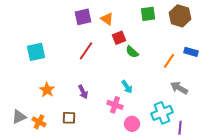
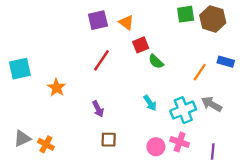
green square: (148, 14) -> (186, 14), moved
cyan square: (36, 52) -> (20, 69), moved
orange star: (47, 90) -> (57, 88), moved
pink cross: (115, 105) -> (180, 142), moved
cyan cross: (162, 113) -> (183, 110), moved
brown square: (69, 118) -> (109, 140), moved

